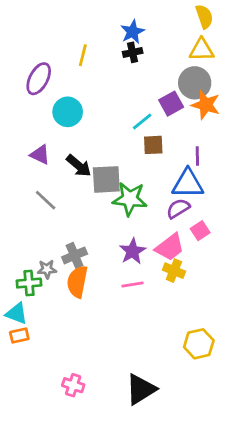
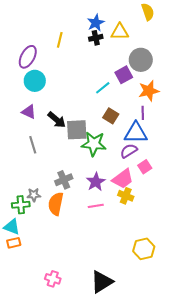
yellow triangle: (202, 50) -> (120, 32), moved
orange star: (206, 105) -> (149, 91), moved, turned -30
cyan circle: (68, 112) -> (35, 81), moved
brown square: (153, 145) -> (111, 116), moved, turned 35
gray line: (46, 200) -> (33, 145), turned 30
gray cross: (75, 255) -> (64, 180), moved

